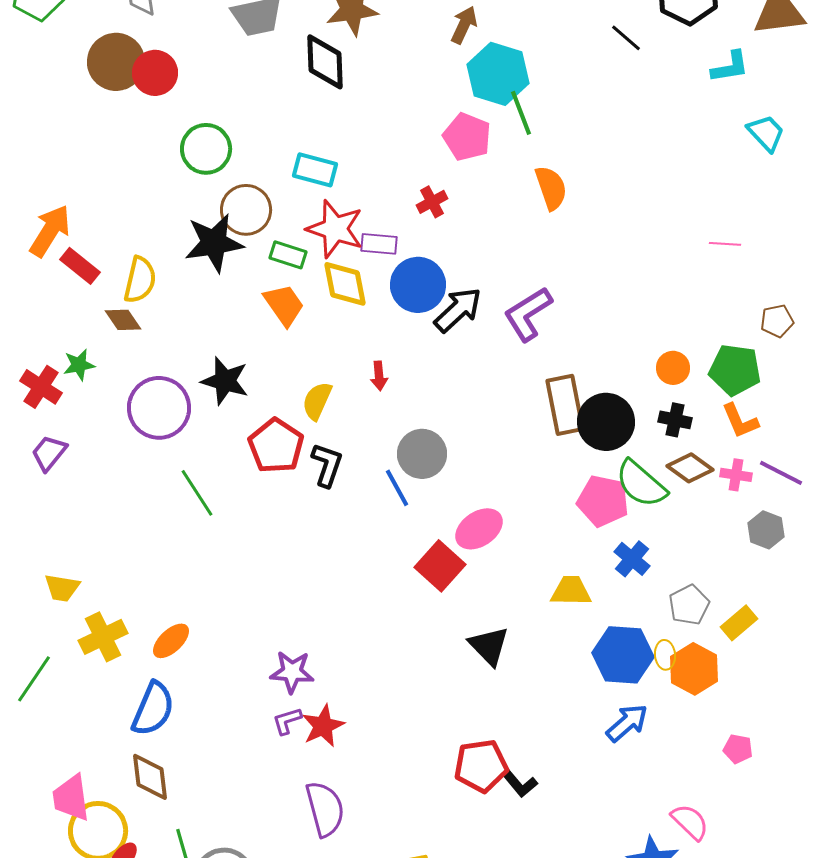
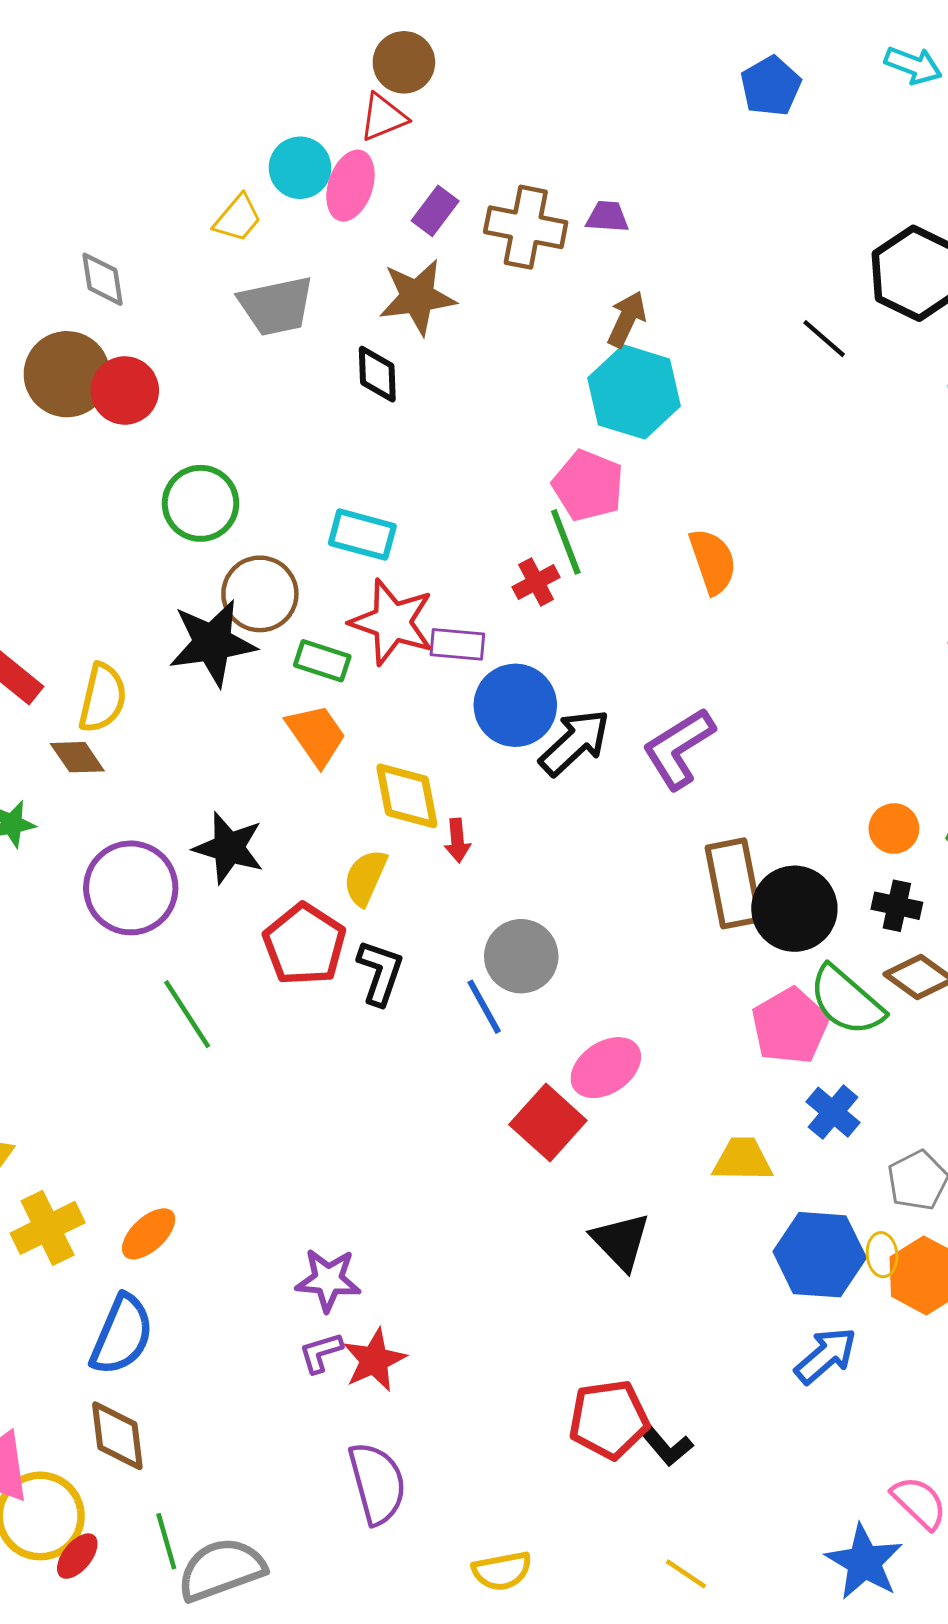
brown arrow: (464, 25) -> (627, 319), moved
black diamond: (325, 62) -> (377, 374), size x0.7
green line: (521, 113) -> (566, 542), moved
yellow diamond: (345, 284) -> (407, 796), moved
pink pentagon: (603, 501) -> (790, 1026), turned 30

